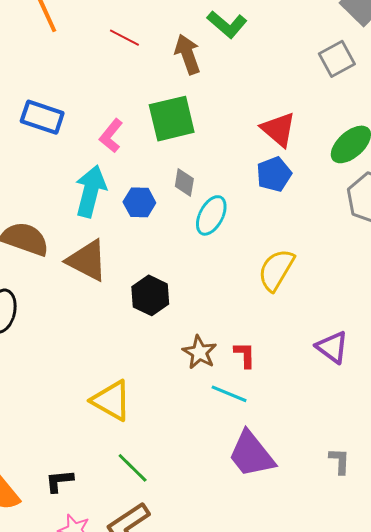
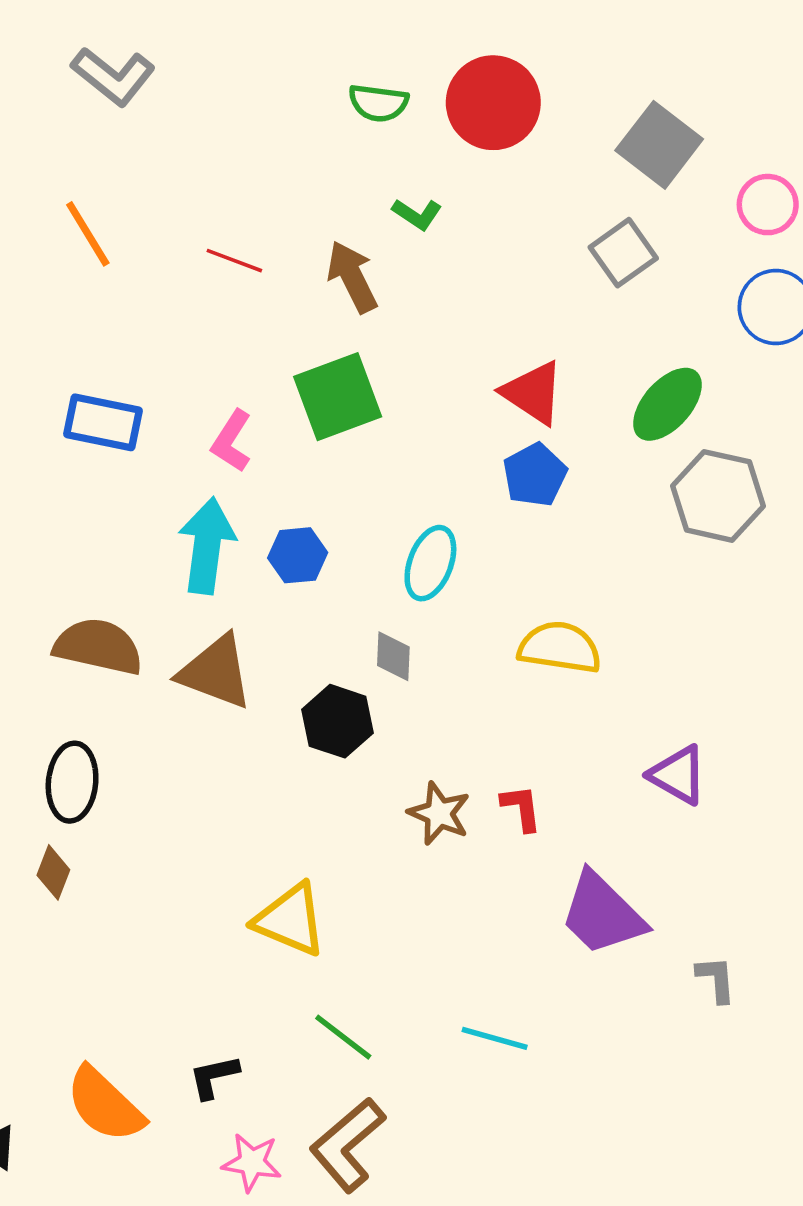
green L-shape: (227, 24) -> (417, 214), size x0.7
gray diamond: (184, 183) -> (393, 656), moved
yellow semicircle: (276, 270) -> (560, 647), turned 75
cyan line: (229, 394) -> (495, 1038), moved
purple trapezoid: (251, 454) -> (602, 914), moved

